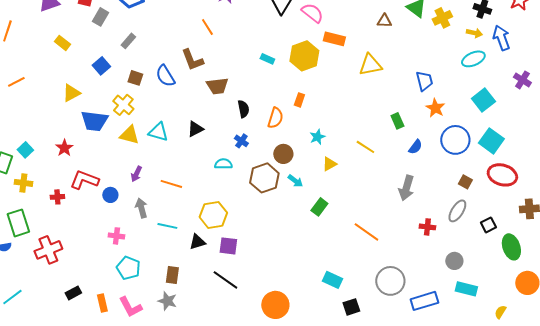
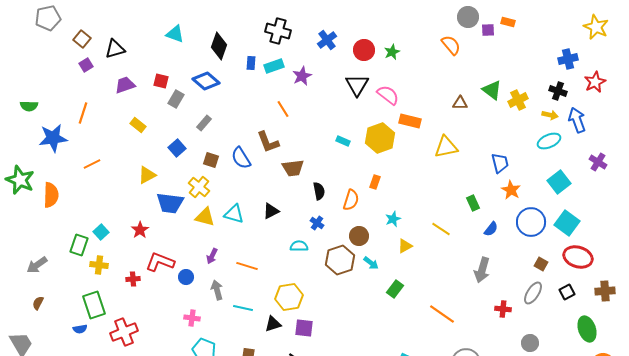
black square: (488, 225) -> (567, 292), moved

